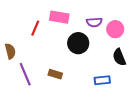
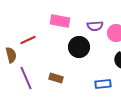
red line: (35, 28) -> (28, 40), moved, turned 42

